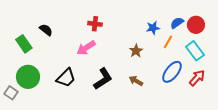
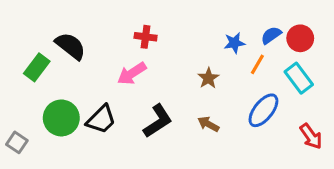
black semicircle: (46, 30) -> (70, 46), size x1.5
green rectangle: (24, 44) -> (37, 67), turned 72
green circle: (28, 77) -> (61, 118), moved
red arrow: (197, 78) -> (311, 136), moved, turned 102

